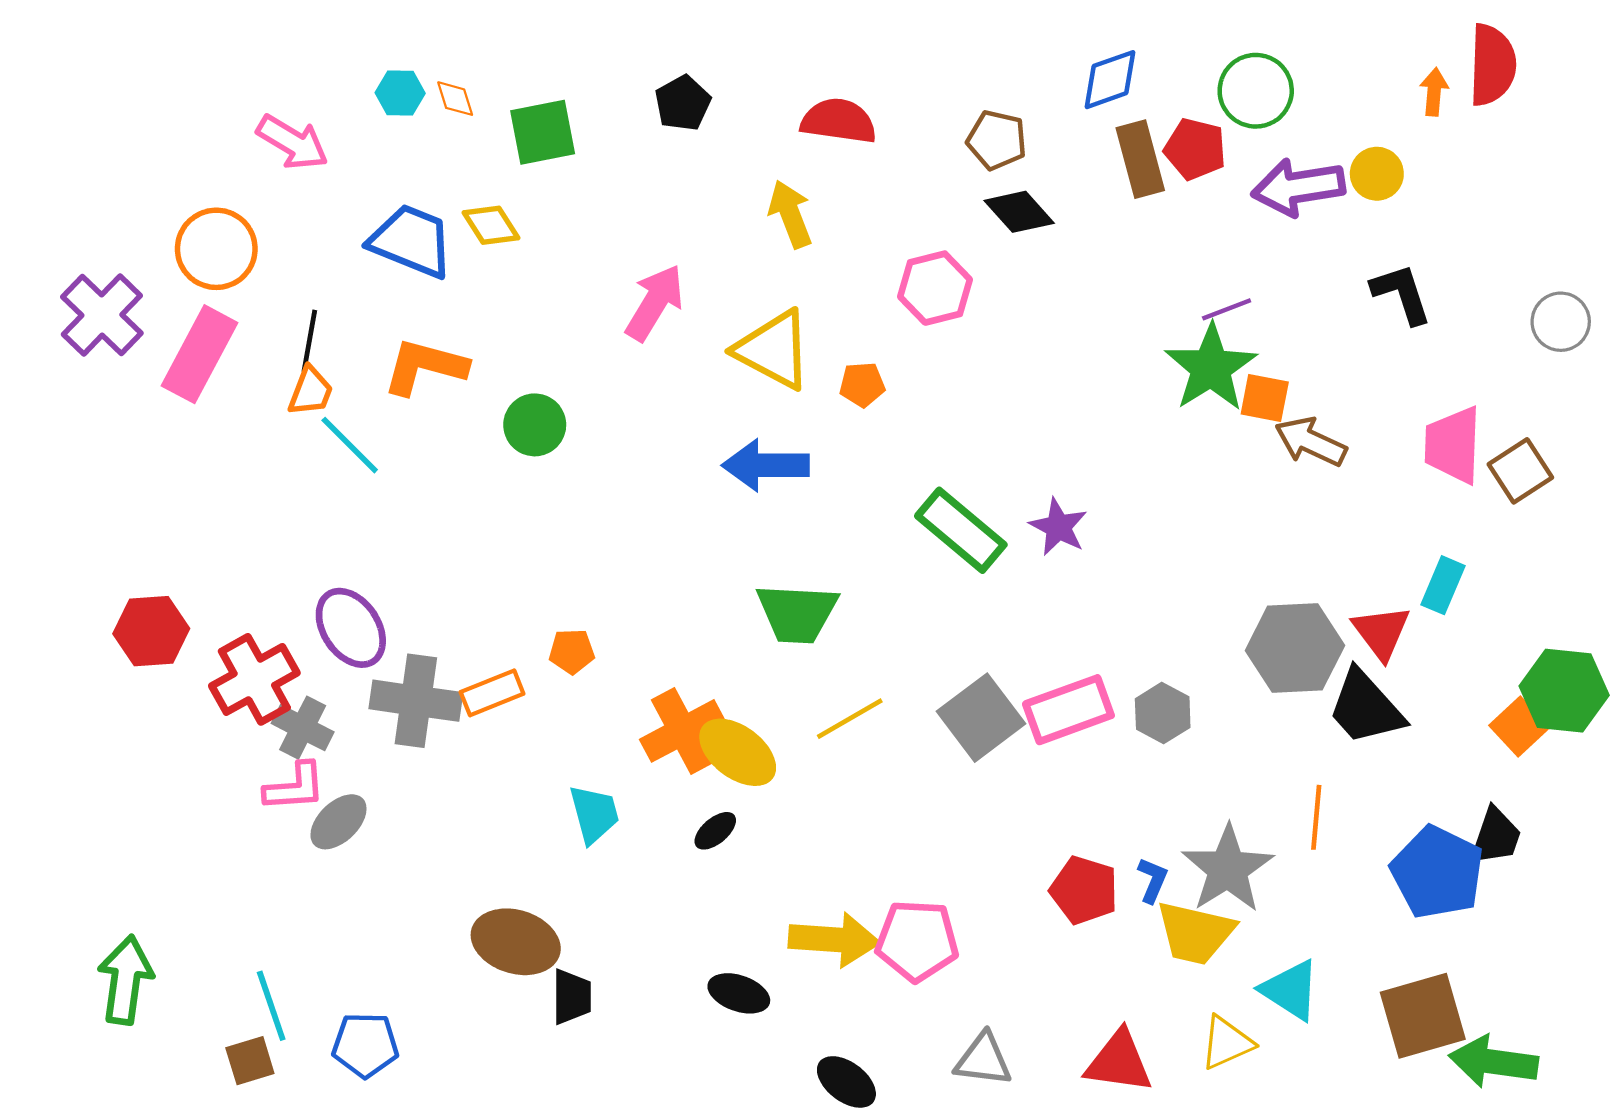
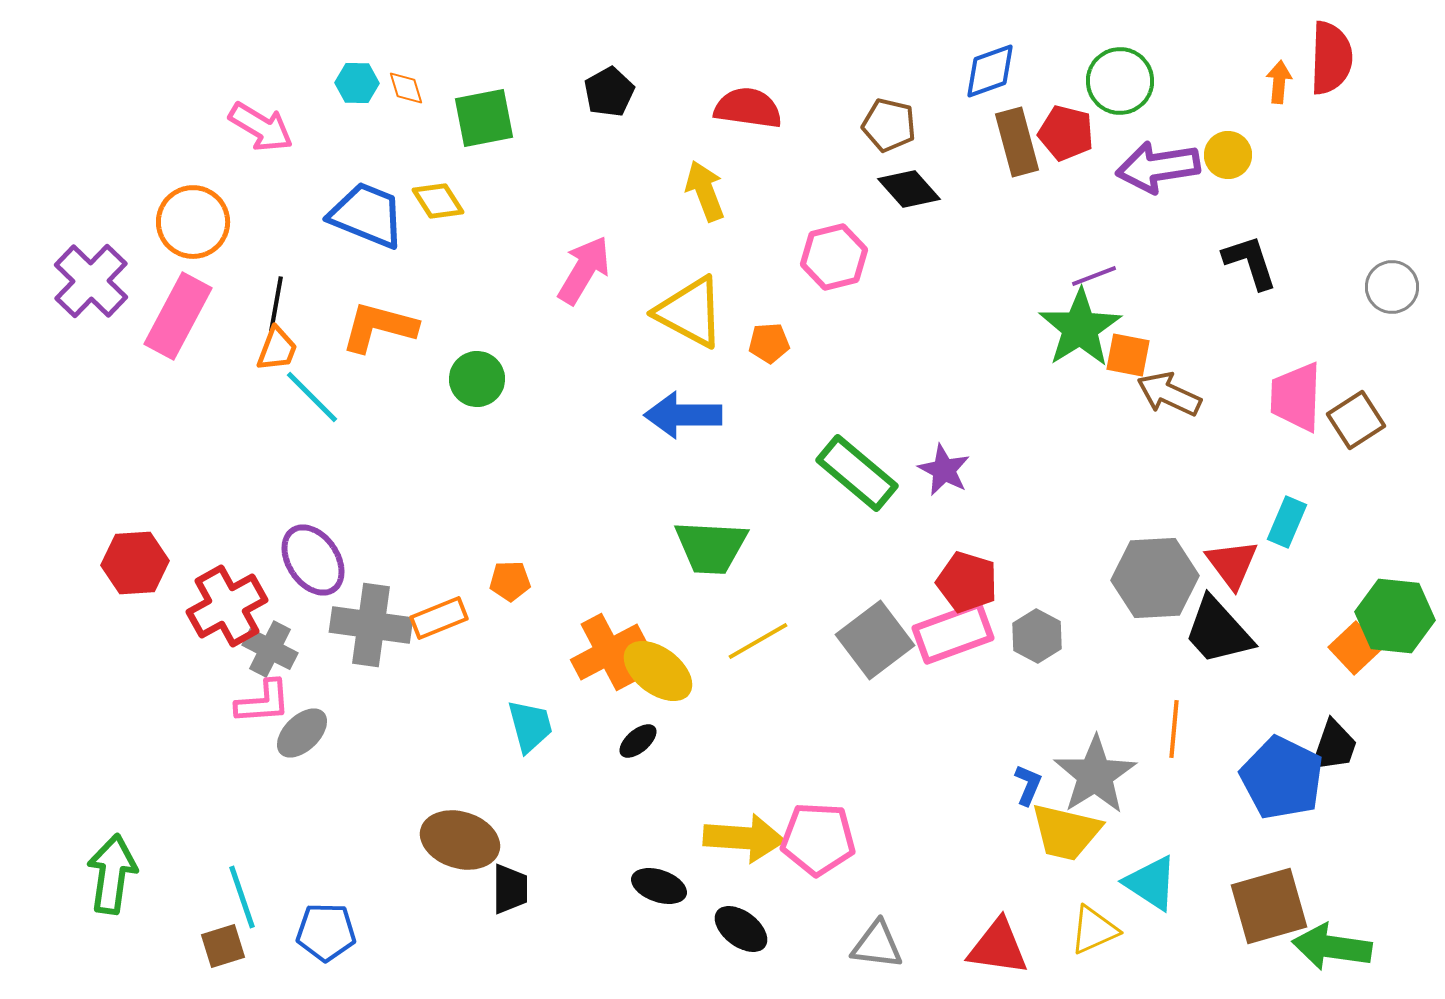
red pentagon: (1084, 890) -> (967, 582), moved
black ellipse: (846, 1082) -> (741, 929), moved

